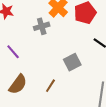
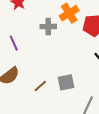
gray square: (72, 62) -> (66, 82), moved

